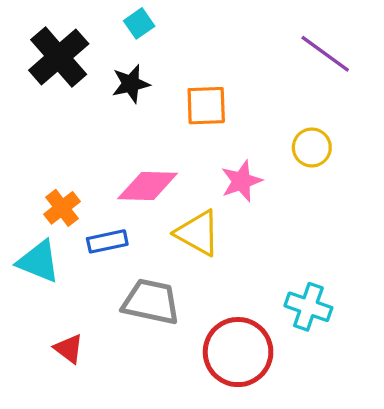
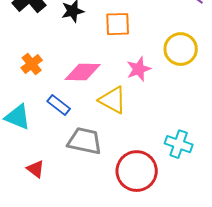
yellow circle: (312, 148) -> (181, 49), size x1.4
orange cross: (62, 208) -> (32, 64), moved
blue rectangle: (107, 241) -> (59, 105), turned 50

